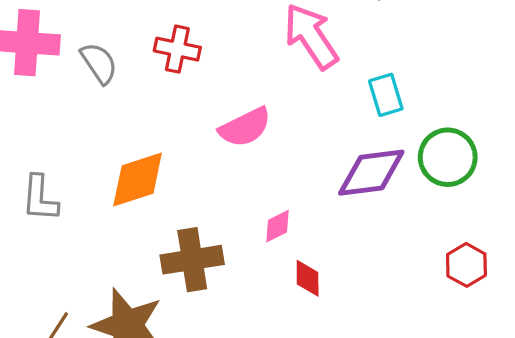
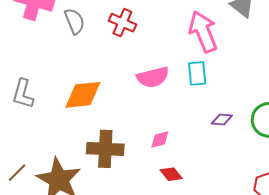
cyan rectangle: (386, 95) -> (197, 73), moved
purple diamond: (371, 173) -> (222, 120), size x0.5
red diamond: (308, 278) -> (171, 174), turned -50

